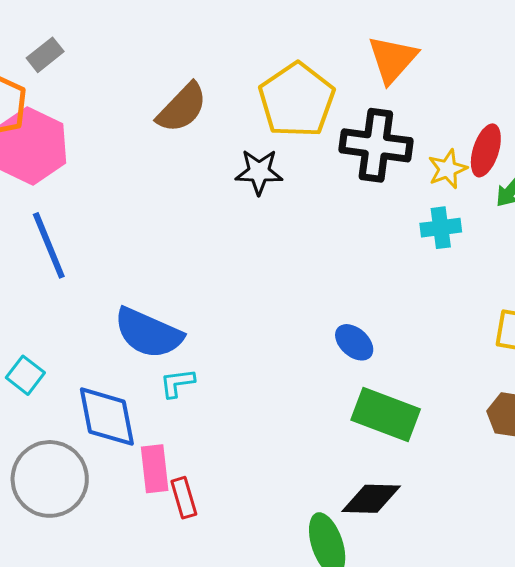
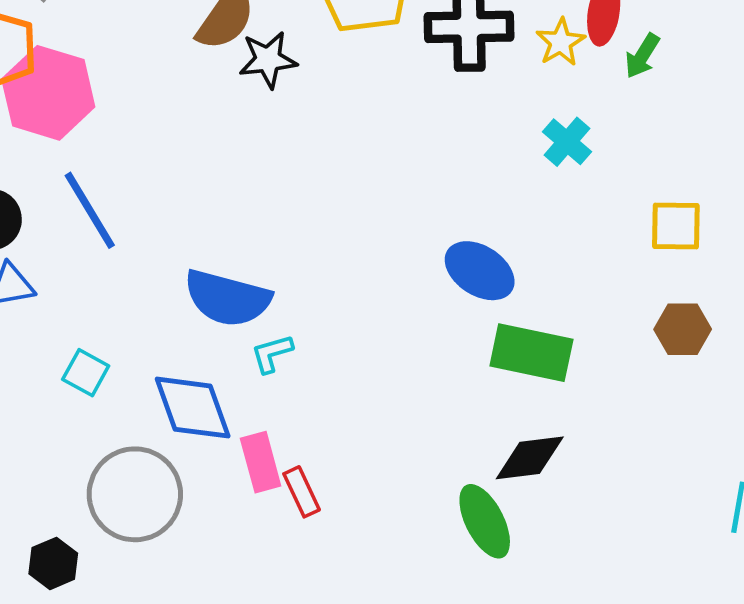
black star: (259, 172) -> (268, 60), moved
cyan cross: (441, 228) -> (567, 142), moved, turned -33
blue ellipse: (354, 342) -> (480, 271), size x1.4

